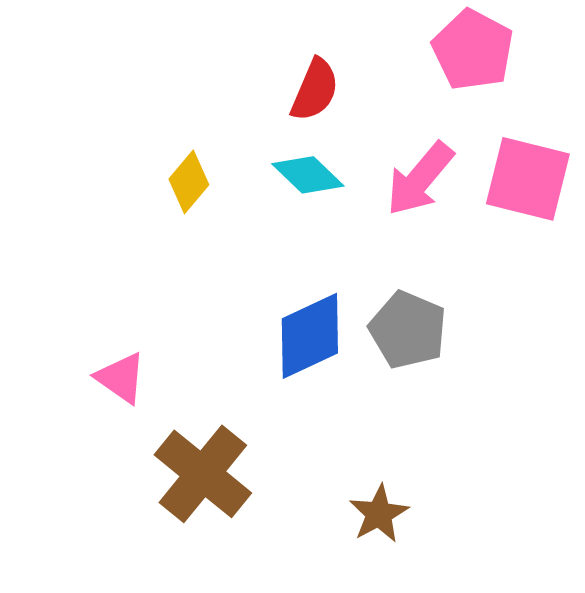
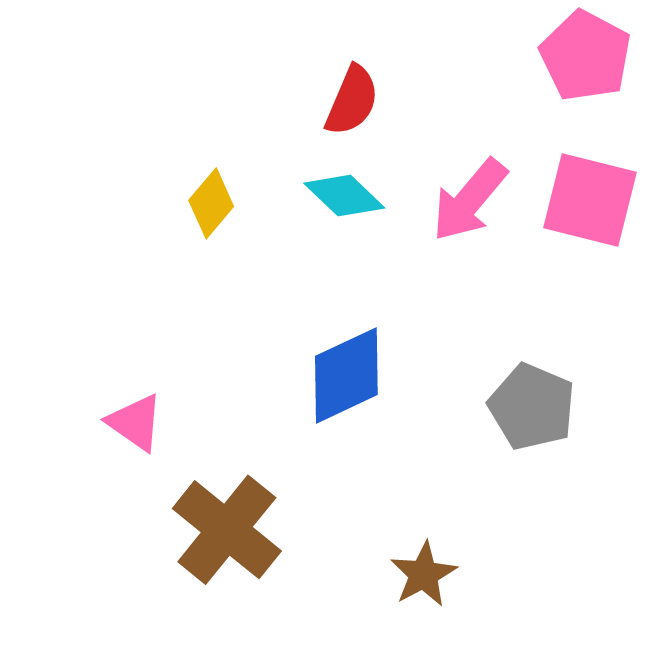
pink pentagon: (473, 50) -> (586, 56), moved
gray pentagon: (408, 330) -> (532, 407), moved

